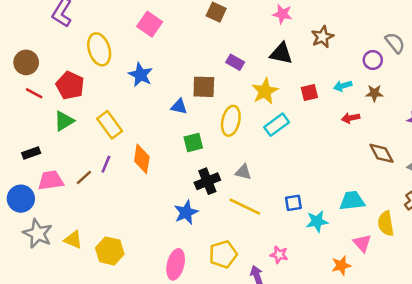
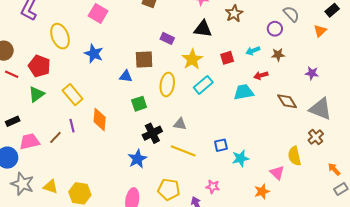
purple line: (106, 164) -> (72, 126), turned -32
cyan trapezoid: (352, 201) -> (244, 92), moved
yellow pentagon: (223, 254) -> (169, 190), turned 30

